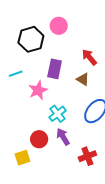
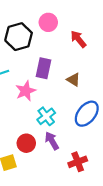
red arrow: (89, 57) -> (78, 39), moved

